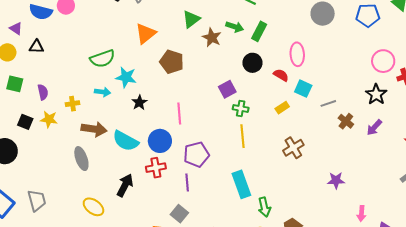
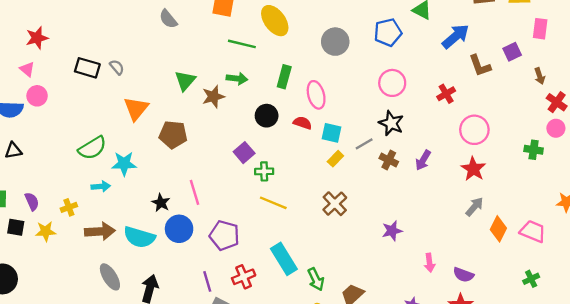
green rectangle: (259, 31) -> (284, 77), moved
brown star: (212, 37) -> (213, 97), turned -30
pink circle: (383, 61) -> (392, 83), moved
black star: (376, 94) -> (391, 123), moved
black star: (139, 102) -> (161, 203), moved
yellow rectangle: (282, 108) -> (335, 159), moved
black square: (25, 122) -> (16, 227), moved
yellow line: (243, 136) -> (273, 203), turned -50
purple pentagon: (196, 154) -> (224, 235), turned -30
gray ellipse: (81, 159) -> (110, 277), moved
red cross: (156, 168) -> (244, 277), moved
purple line: (187, 182) -> (207, 281), moved

